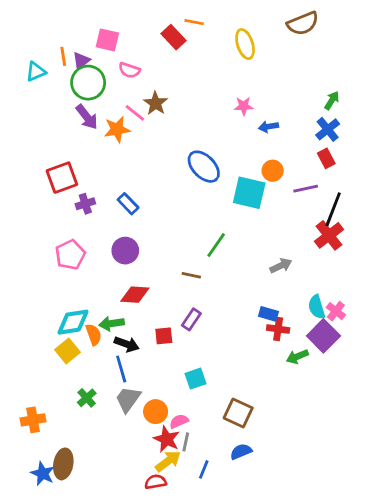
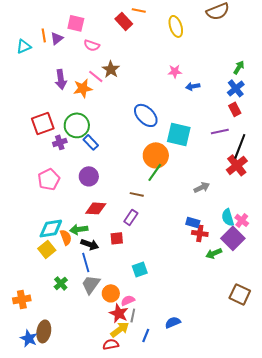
green circle: (88, 83) -> (77, 125), moved
purple arrow: (87, 117) -> (61, 79), turned 30
orange circle: (273, 171) -> (156, 155), moved, size x1.6
purple rectangle: (191, 319) -> (131, 217), moved
brown square: (238, 413) -> (240, 294), moved

